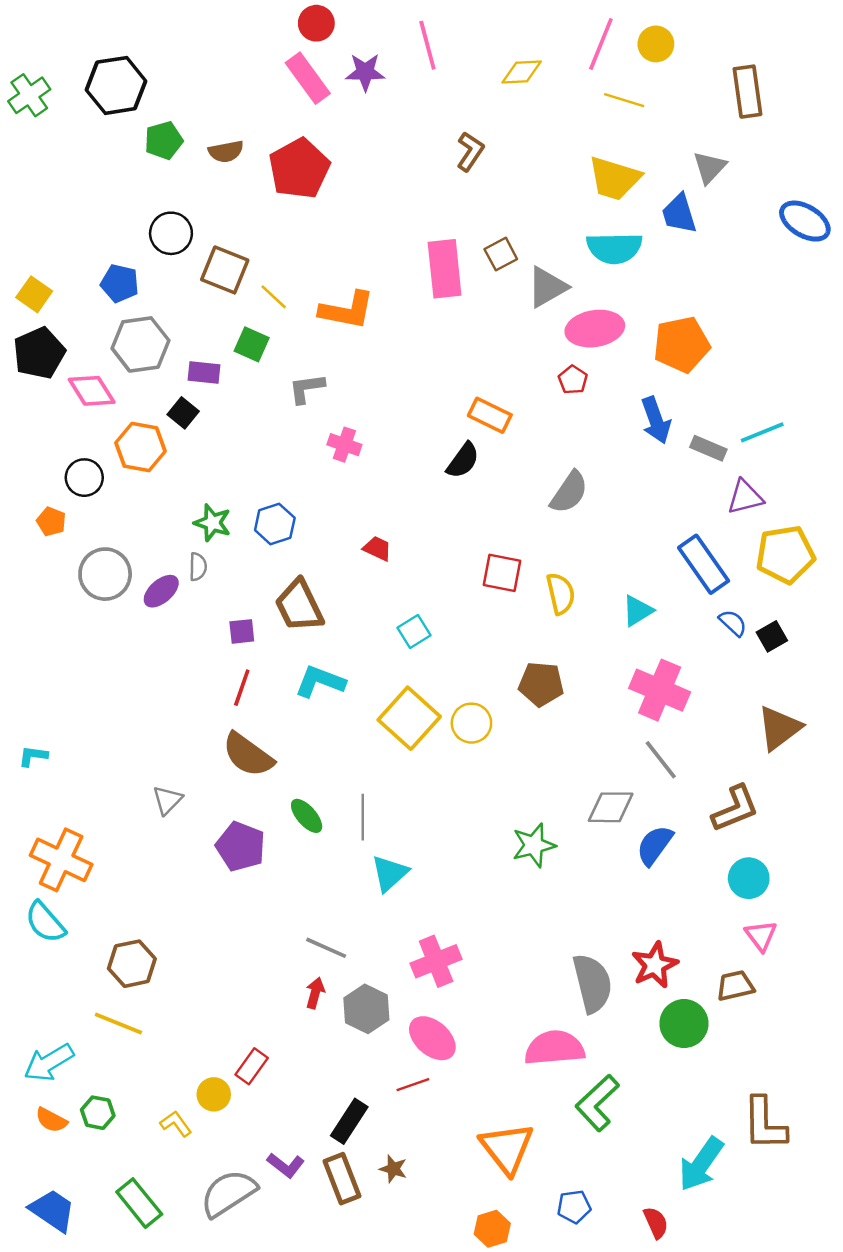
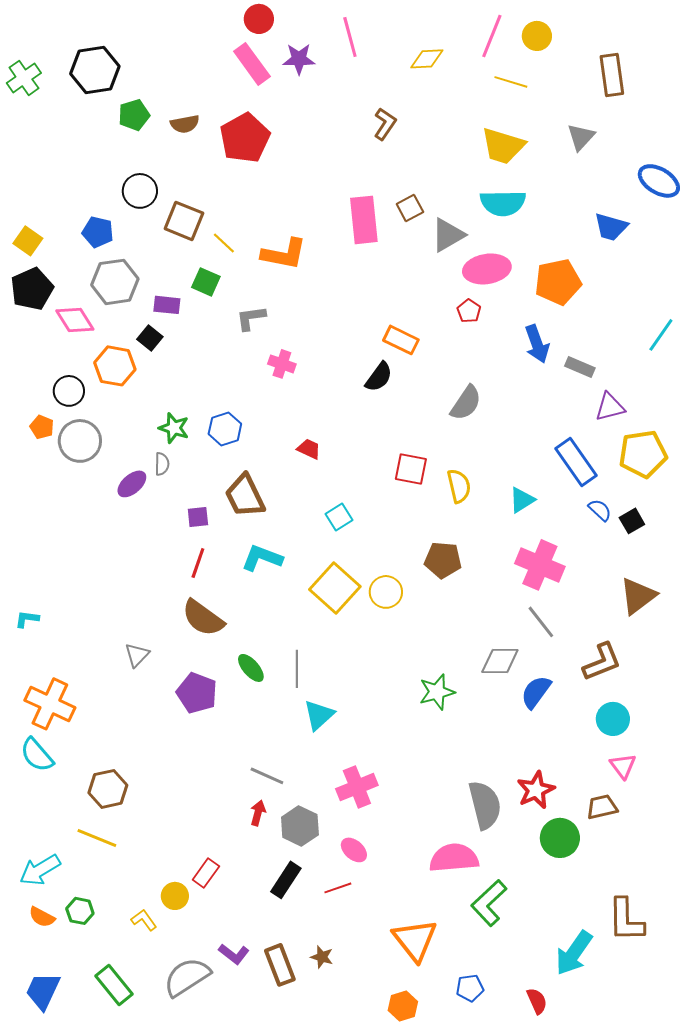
blue trapezoid: (679, 214) -> (611, 227), moved, turned -57
cyan line: (762, 432) -> (661, 335), moved, turned -33
gray circle: (105, 574) -> (80, 441), moved
pink ellipse: (432, 1038) -> (354, 850), size x0.7
black rectangle: (349, 1121) -> (286, 880), moved
blue trapezoid: (53, 1210) -> (43, 991), turned -99

